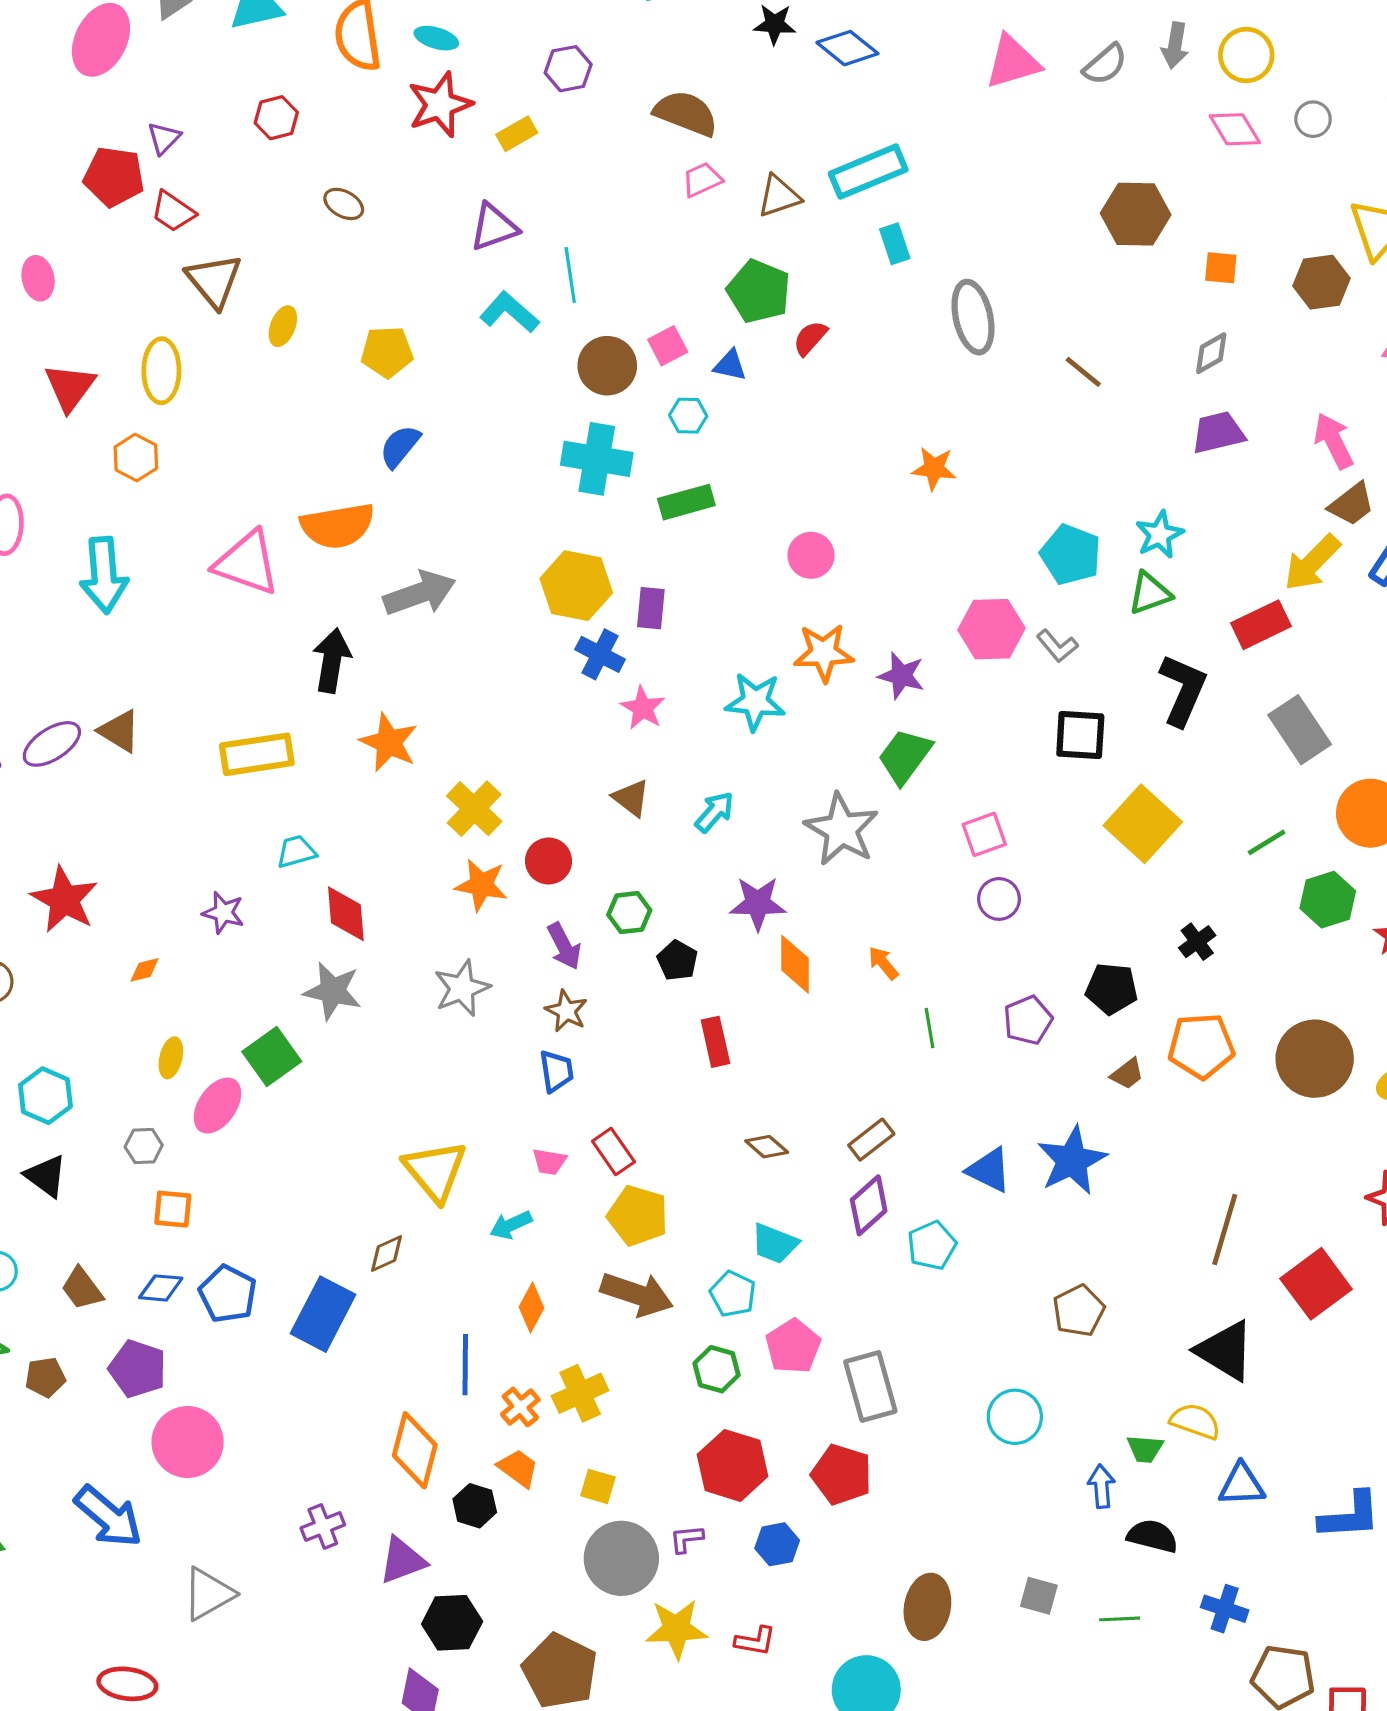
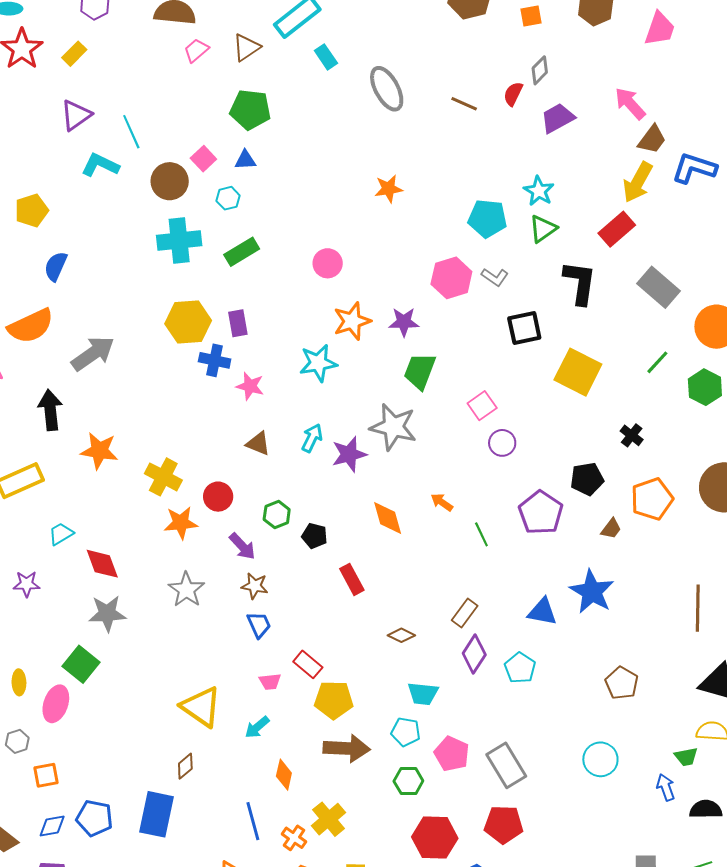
red semicircle: (810, 338) -> (513, 94), moved
purple star: (758, 903) -> (349, 454), moved
purple pentagon: (1028, 1020) -> (541, 513), size x1.4

